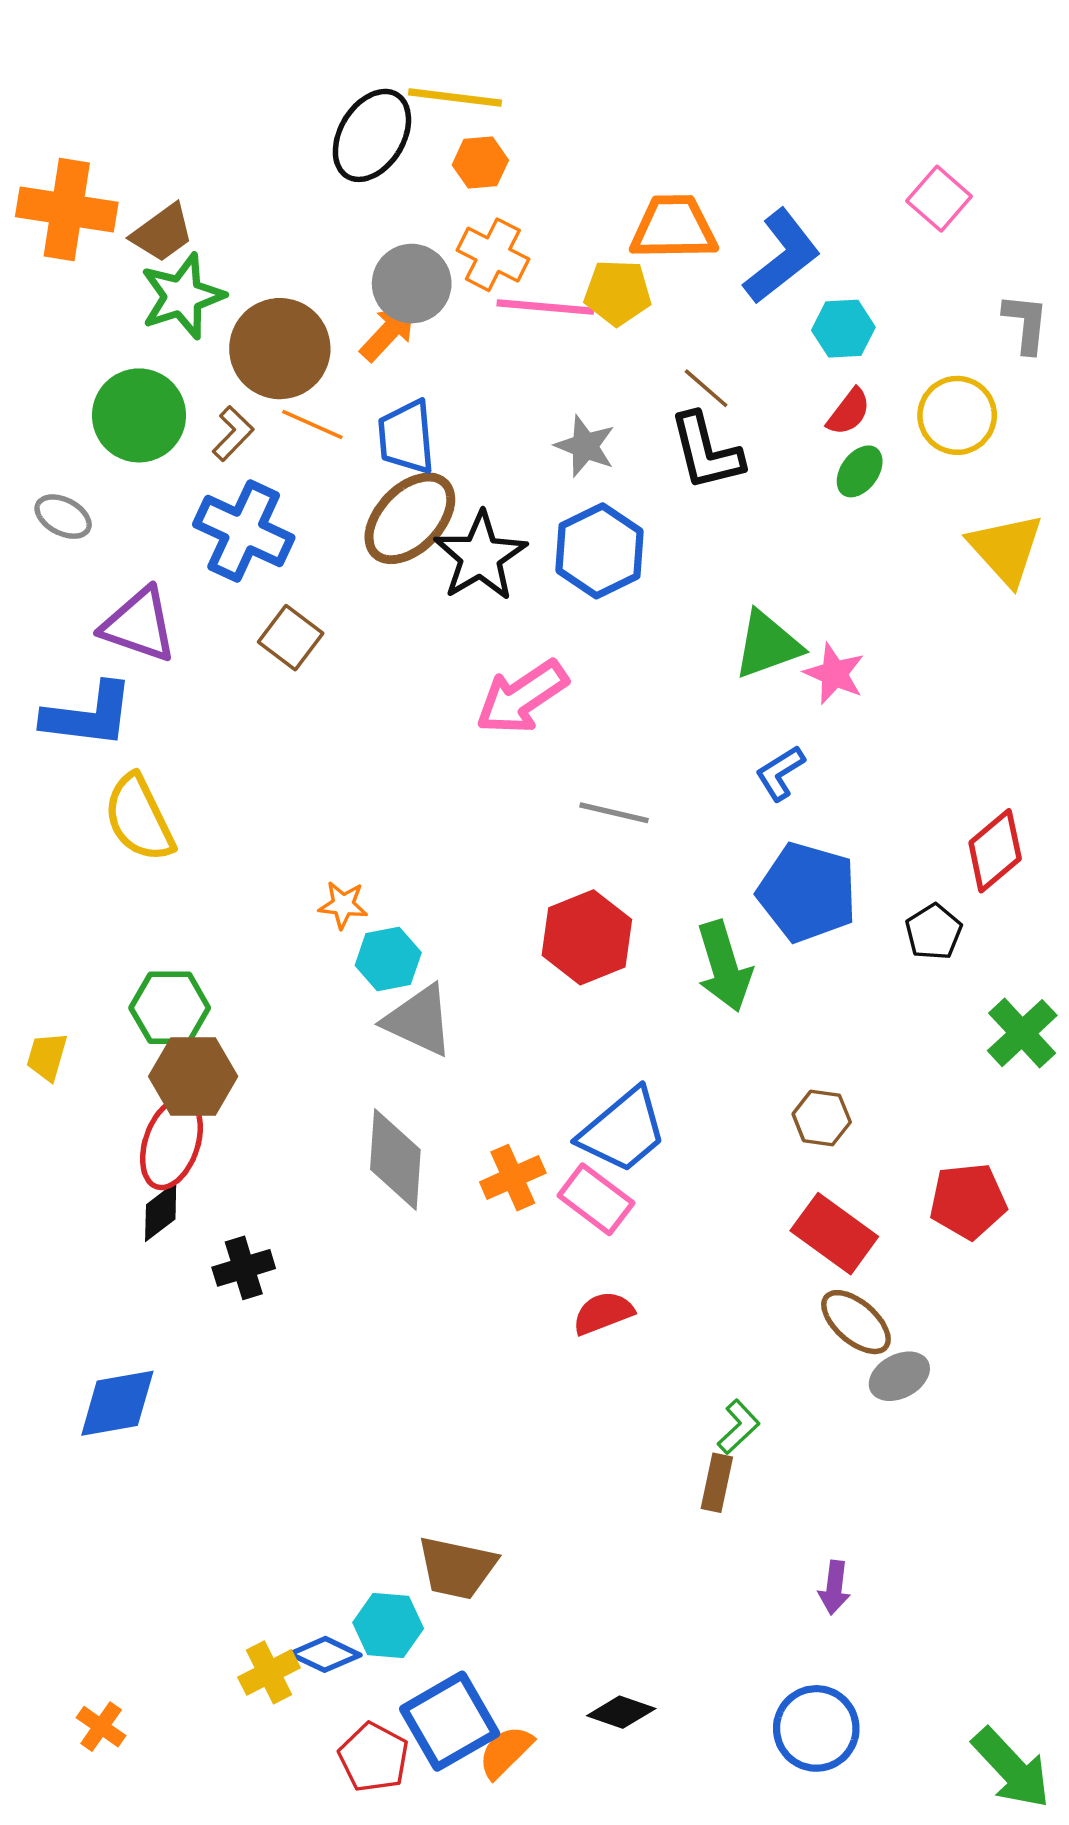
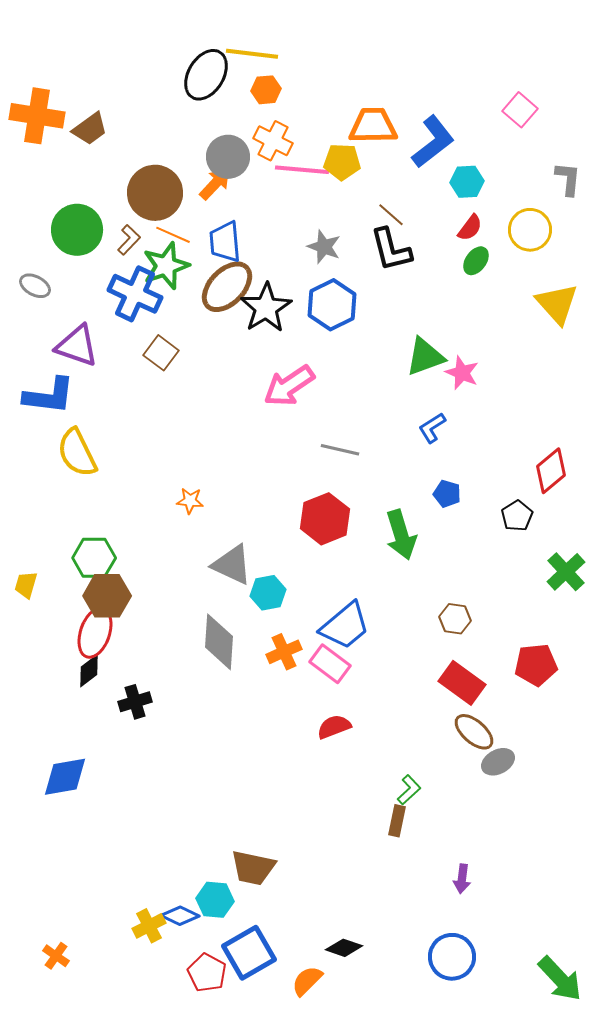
green star: (182, 296) -> (166, 266), moved
blue pentagon: (807, 892) -> (447, 494), size x0.5
cyan hexagon: (388, 959) -> (268, 593), moved
orange semicircle: (506, 1752) -> (307, 981), moved

